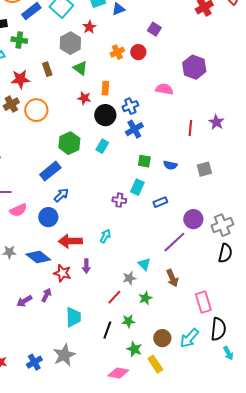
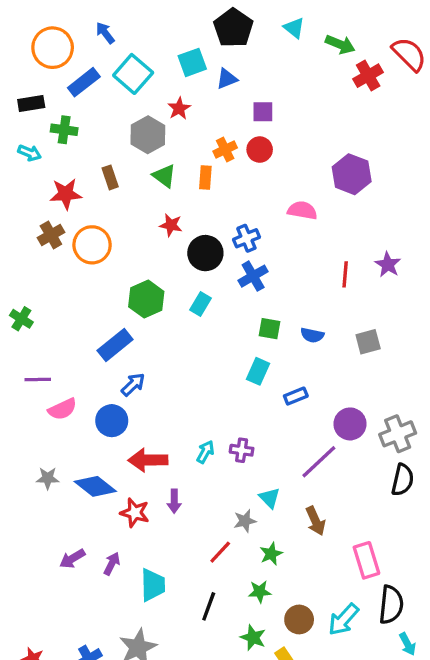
purple square: (154, 29) -> (263, 112), moved, turned -32
orange rectangle: (105, 88) -> (205, 177), moved
purple cross: (119, 200) -> (242, 450), moved
purple arrow: (46, 295) -> (112, 564), moved
green star: (128, 321) -> (260, 592), moved

